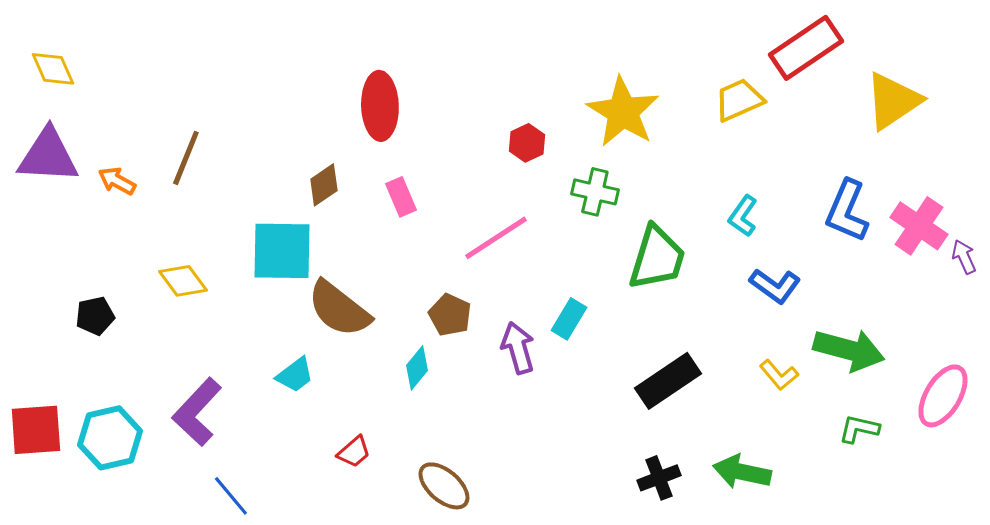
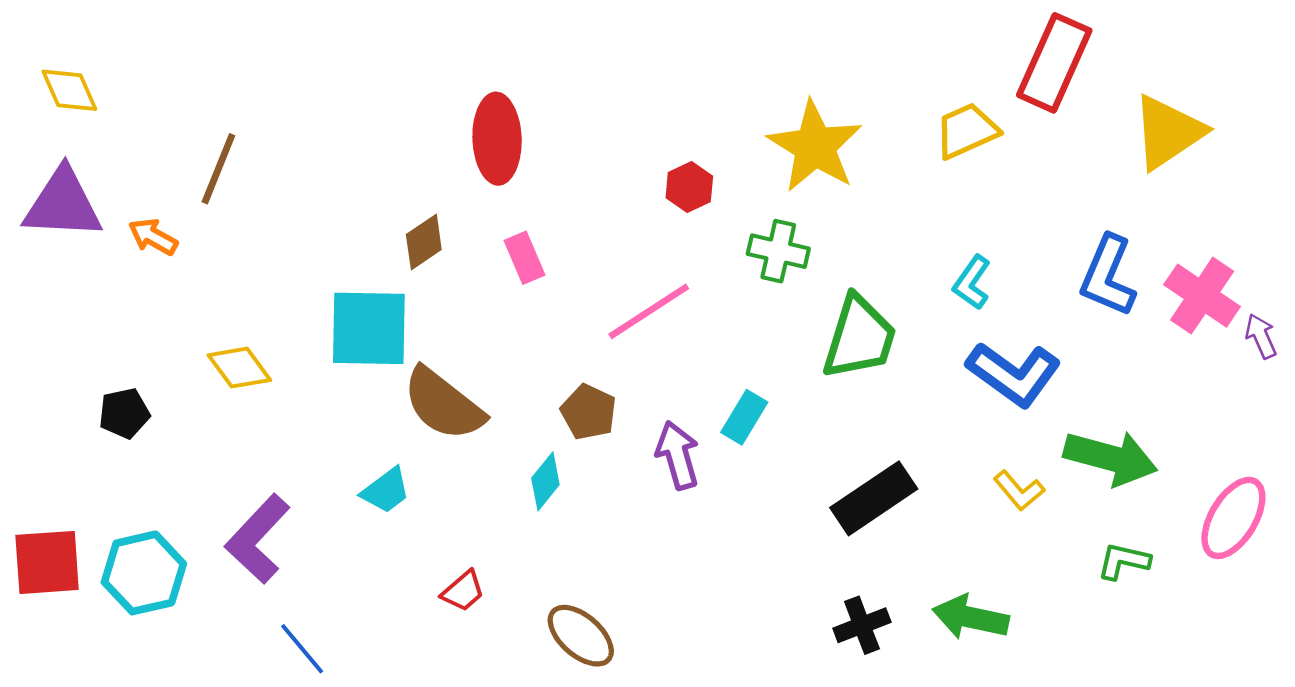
red rectangle: (806, 48) -> (1054, 63), turned -32
brown line: (186, 158) -> (218, 169), moved
blue L-shape: (775, 286) -> (1014, 374), size x1.4

